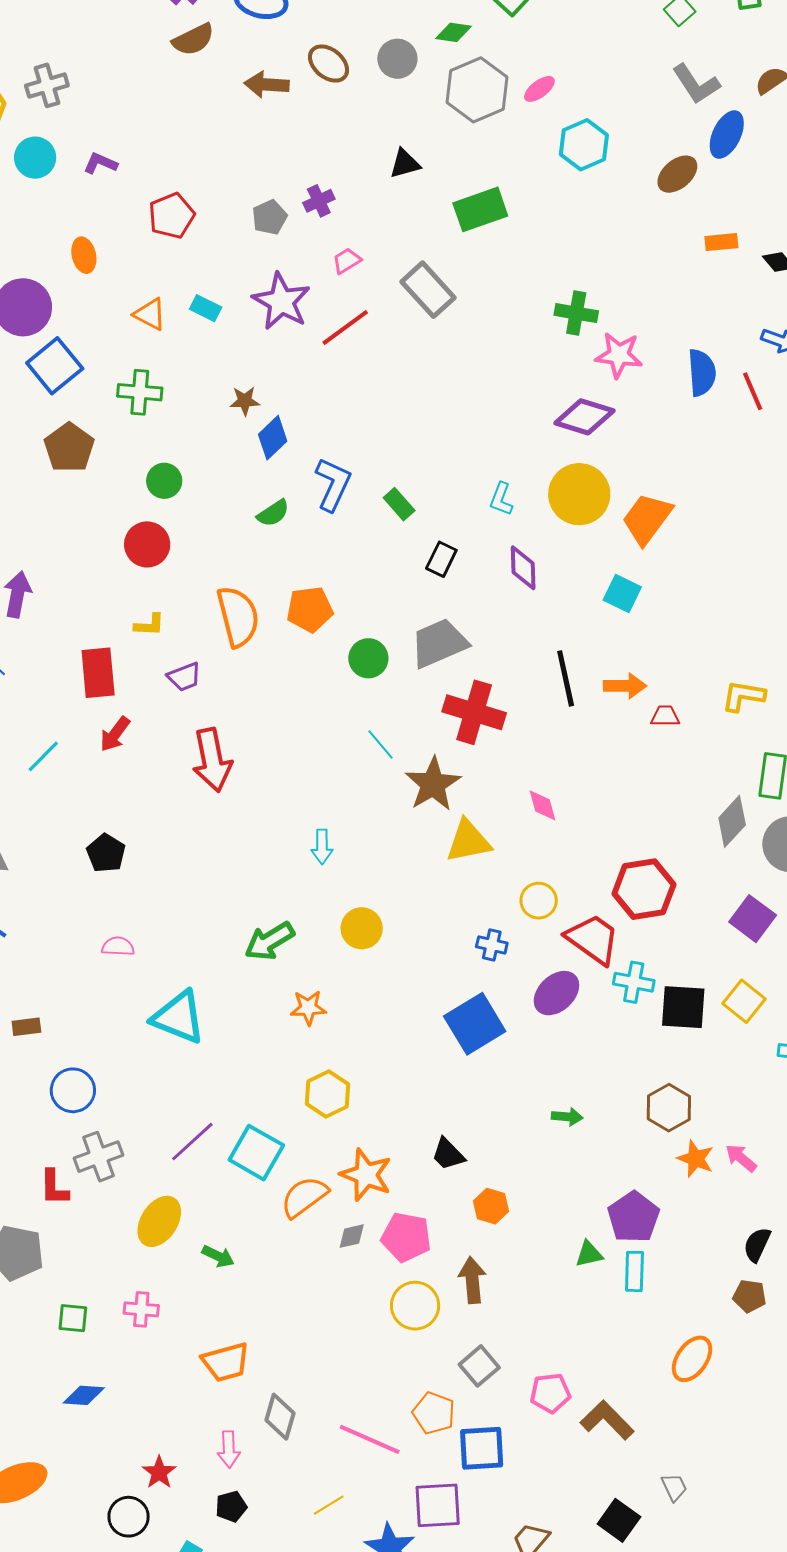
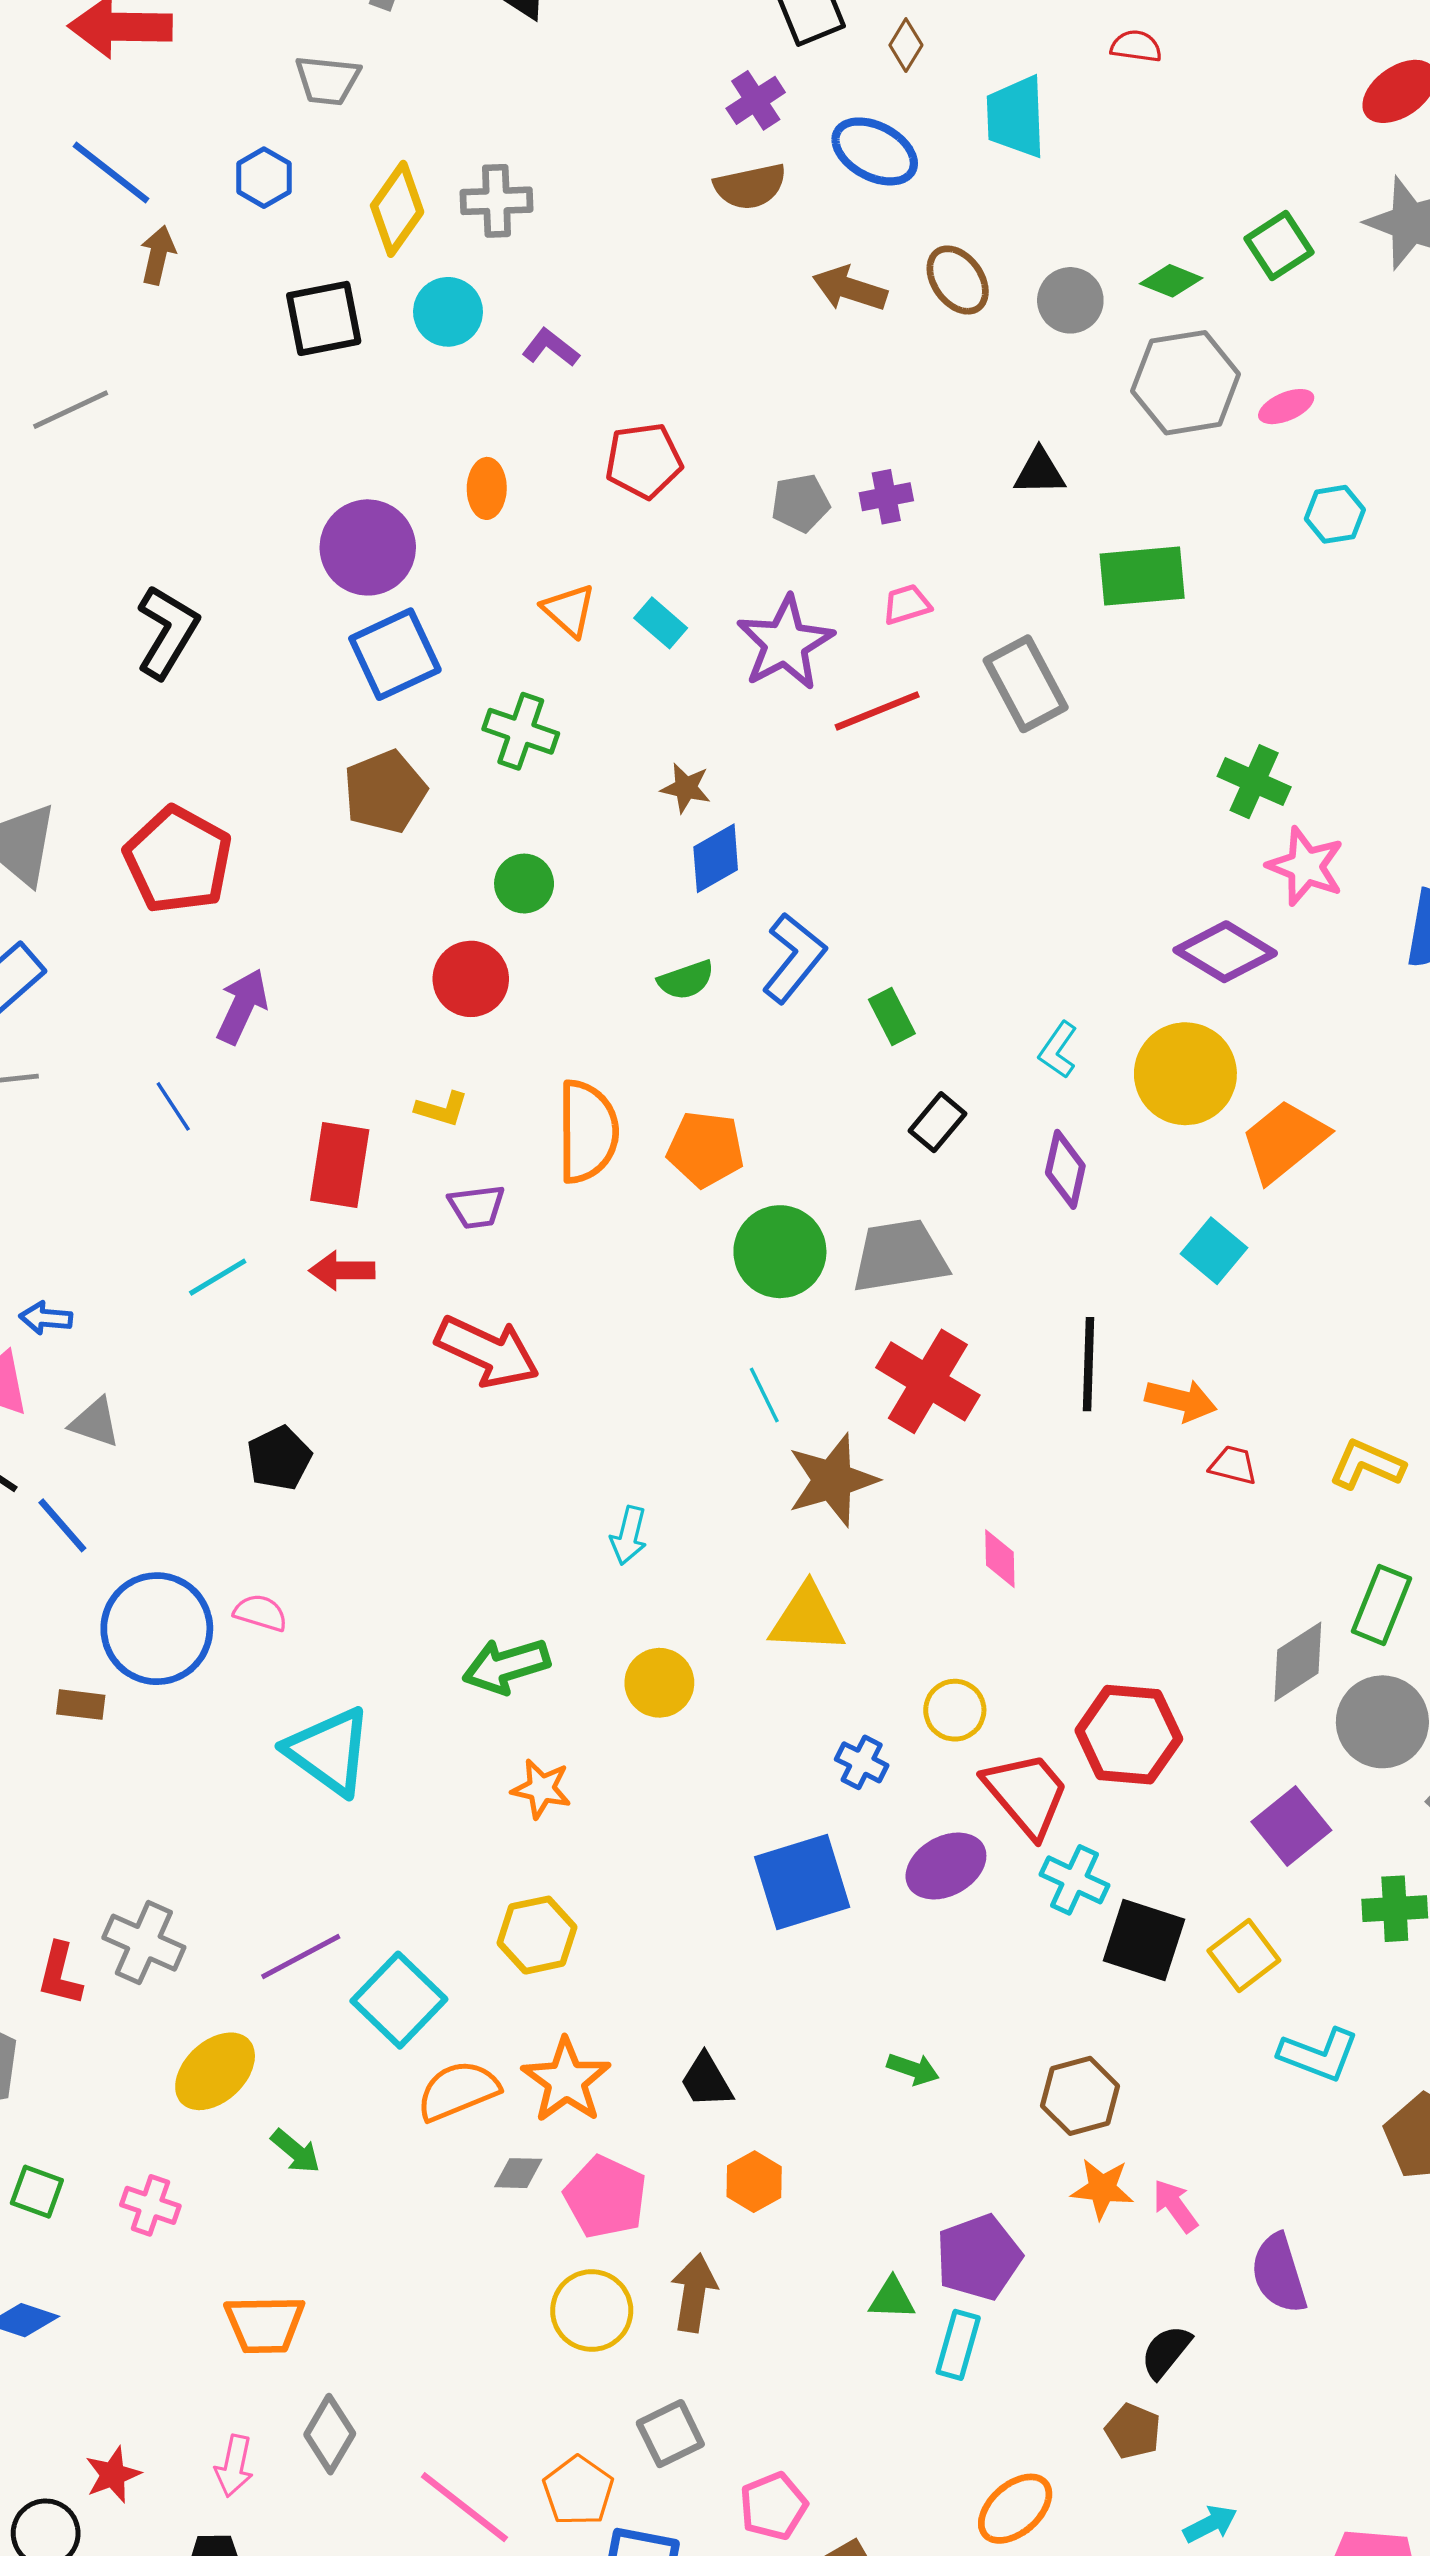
cyan hexagon: (584, 145) -> (1335, 514), size x0.7
green circle: (368, 658) -> (780, 1252), size x1.4
red arrow: (115, 734) -> (342, 1270), turned 39
red arrow: (212, 760) -> (487, 1351), turned -68
yellow triangle: (468, 841) -> (807, 1619), moved
blue circle: (73, 1090) -> (157, 1629), moved, size x1.5
gray cross: (99, 1157) -> (144, 1943), turned 30
orange star: (696, 1159) -> (1102, 2189), turned -30
pink pentagon: (550, 1393) -> (773, 2506), turned -30

